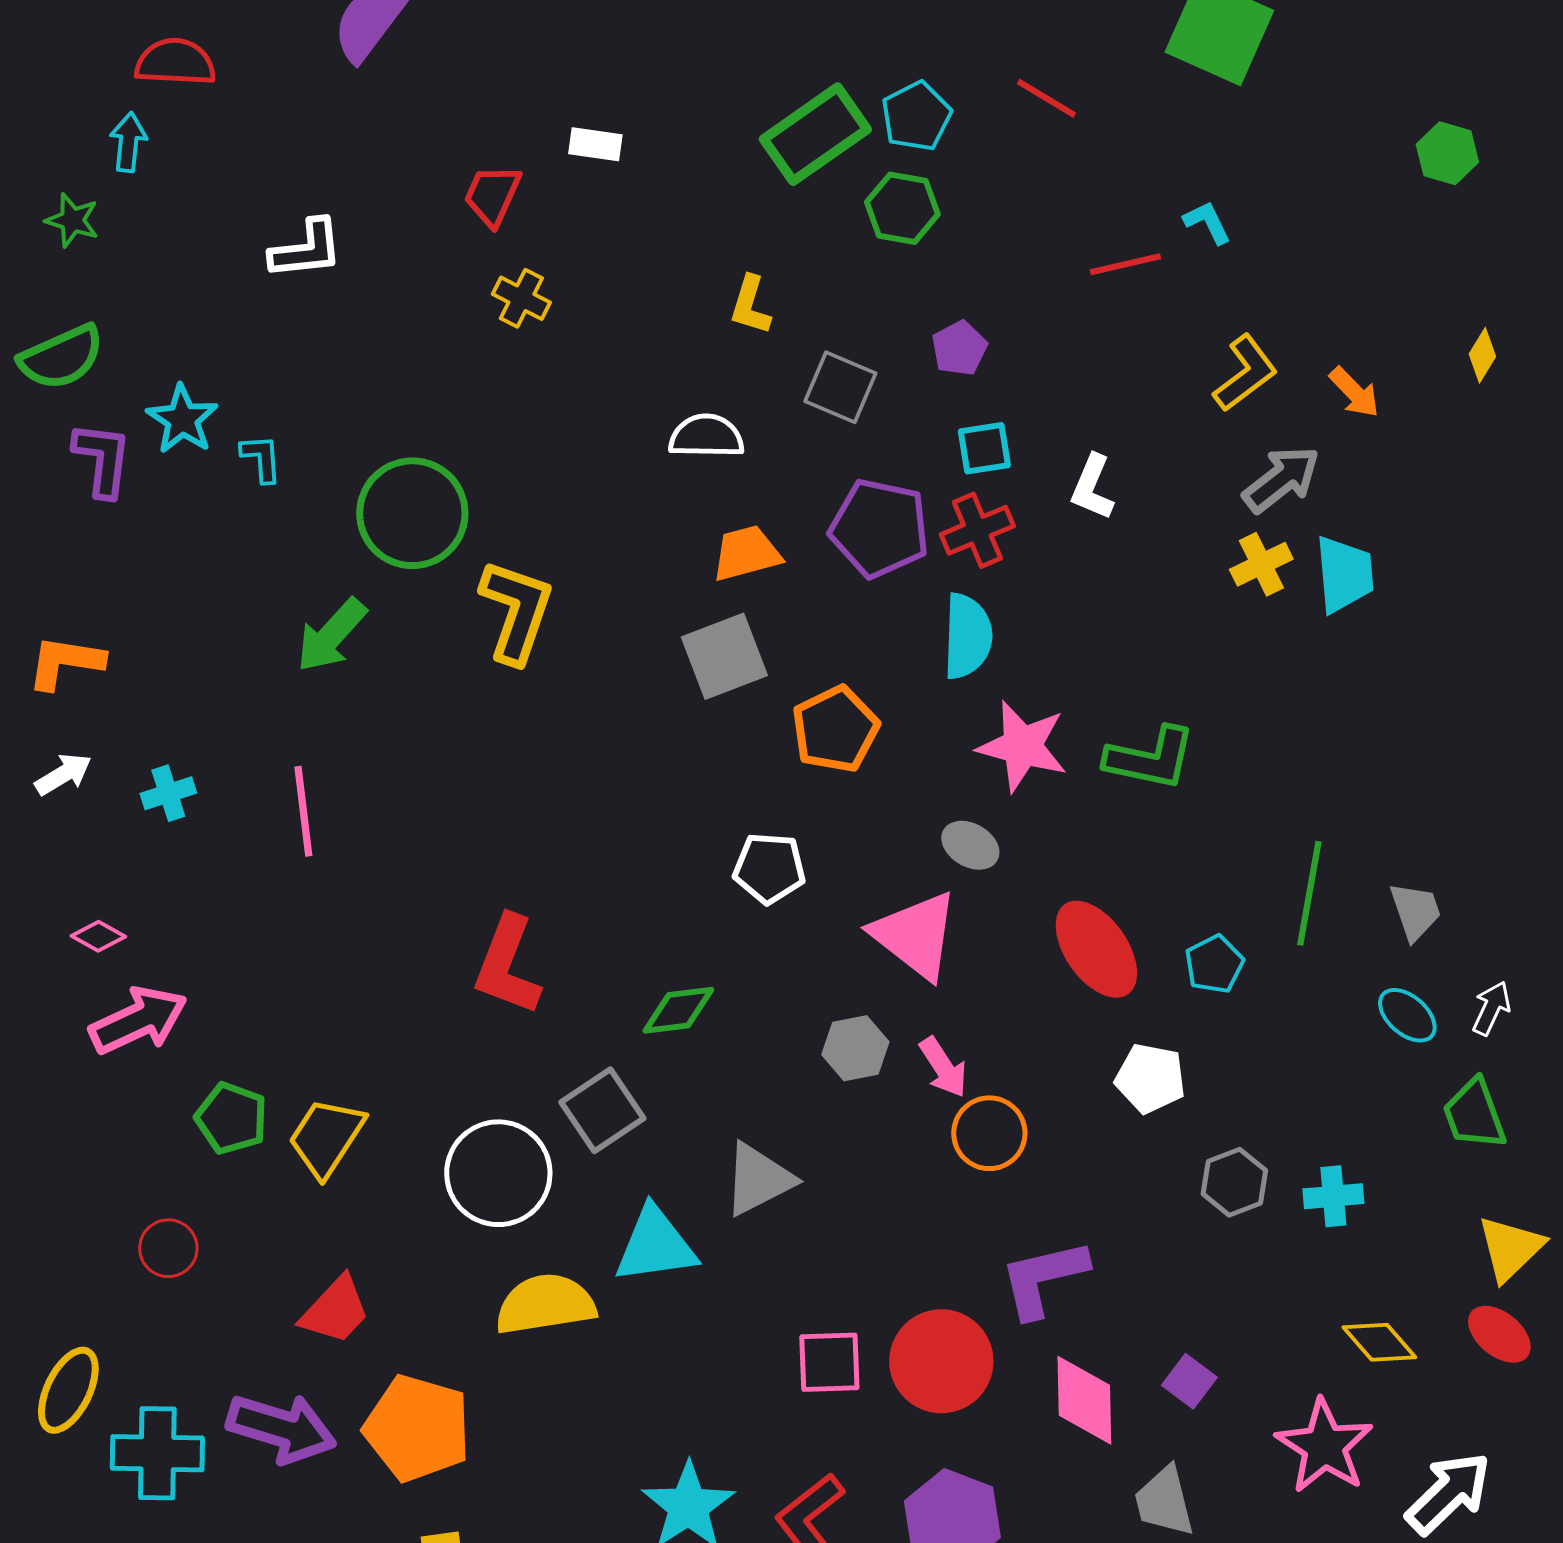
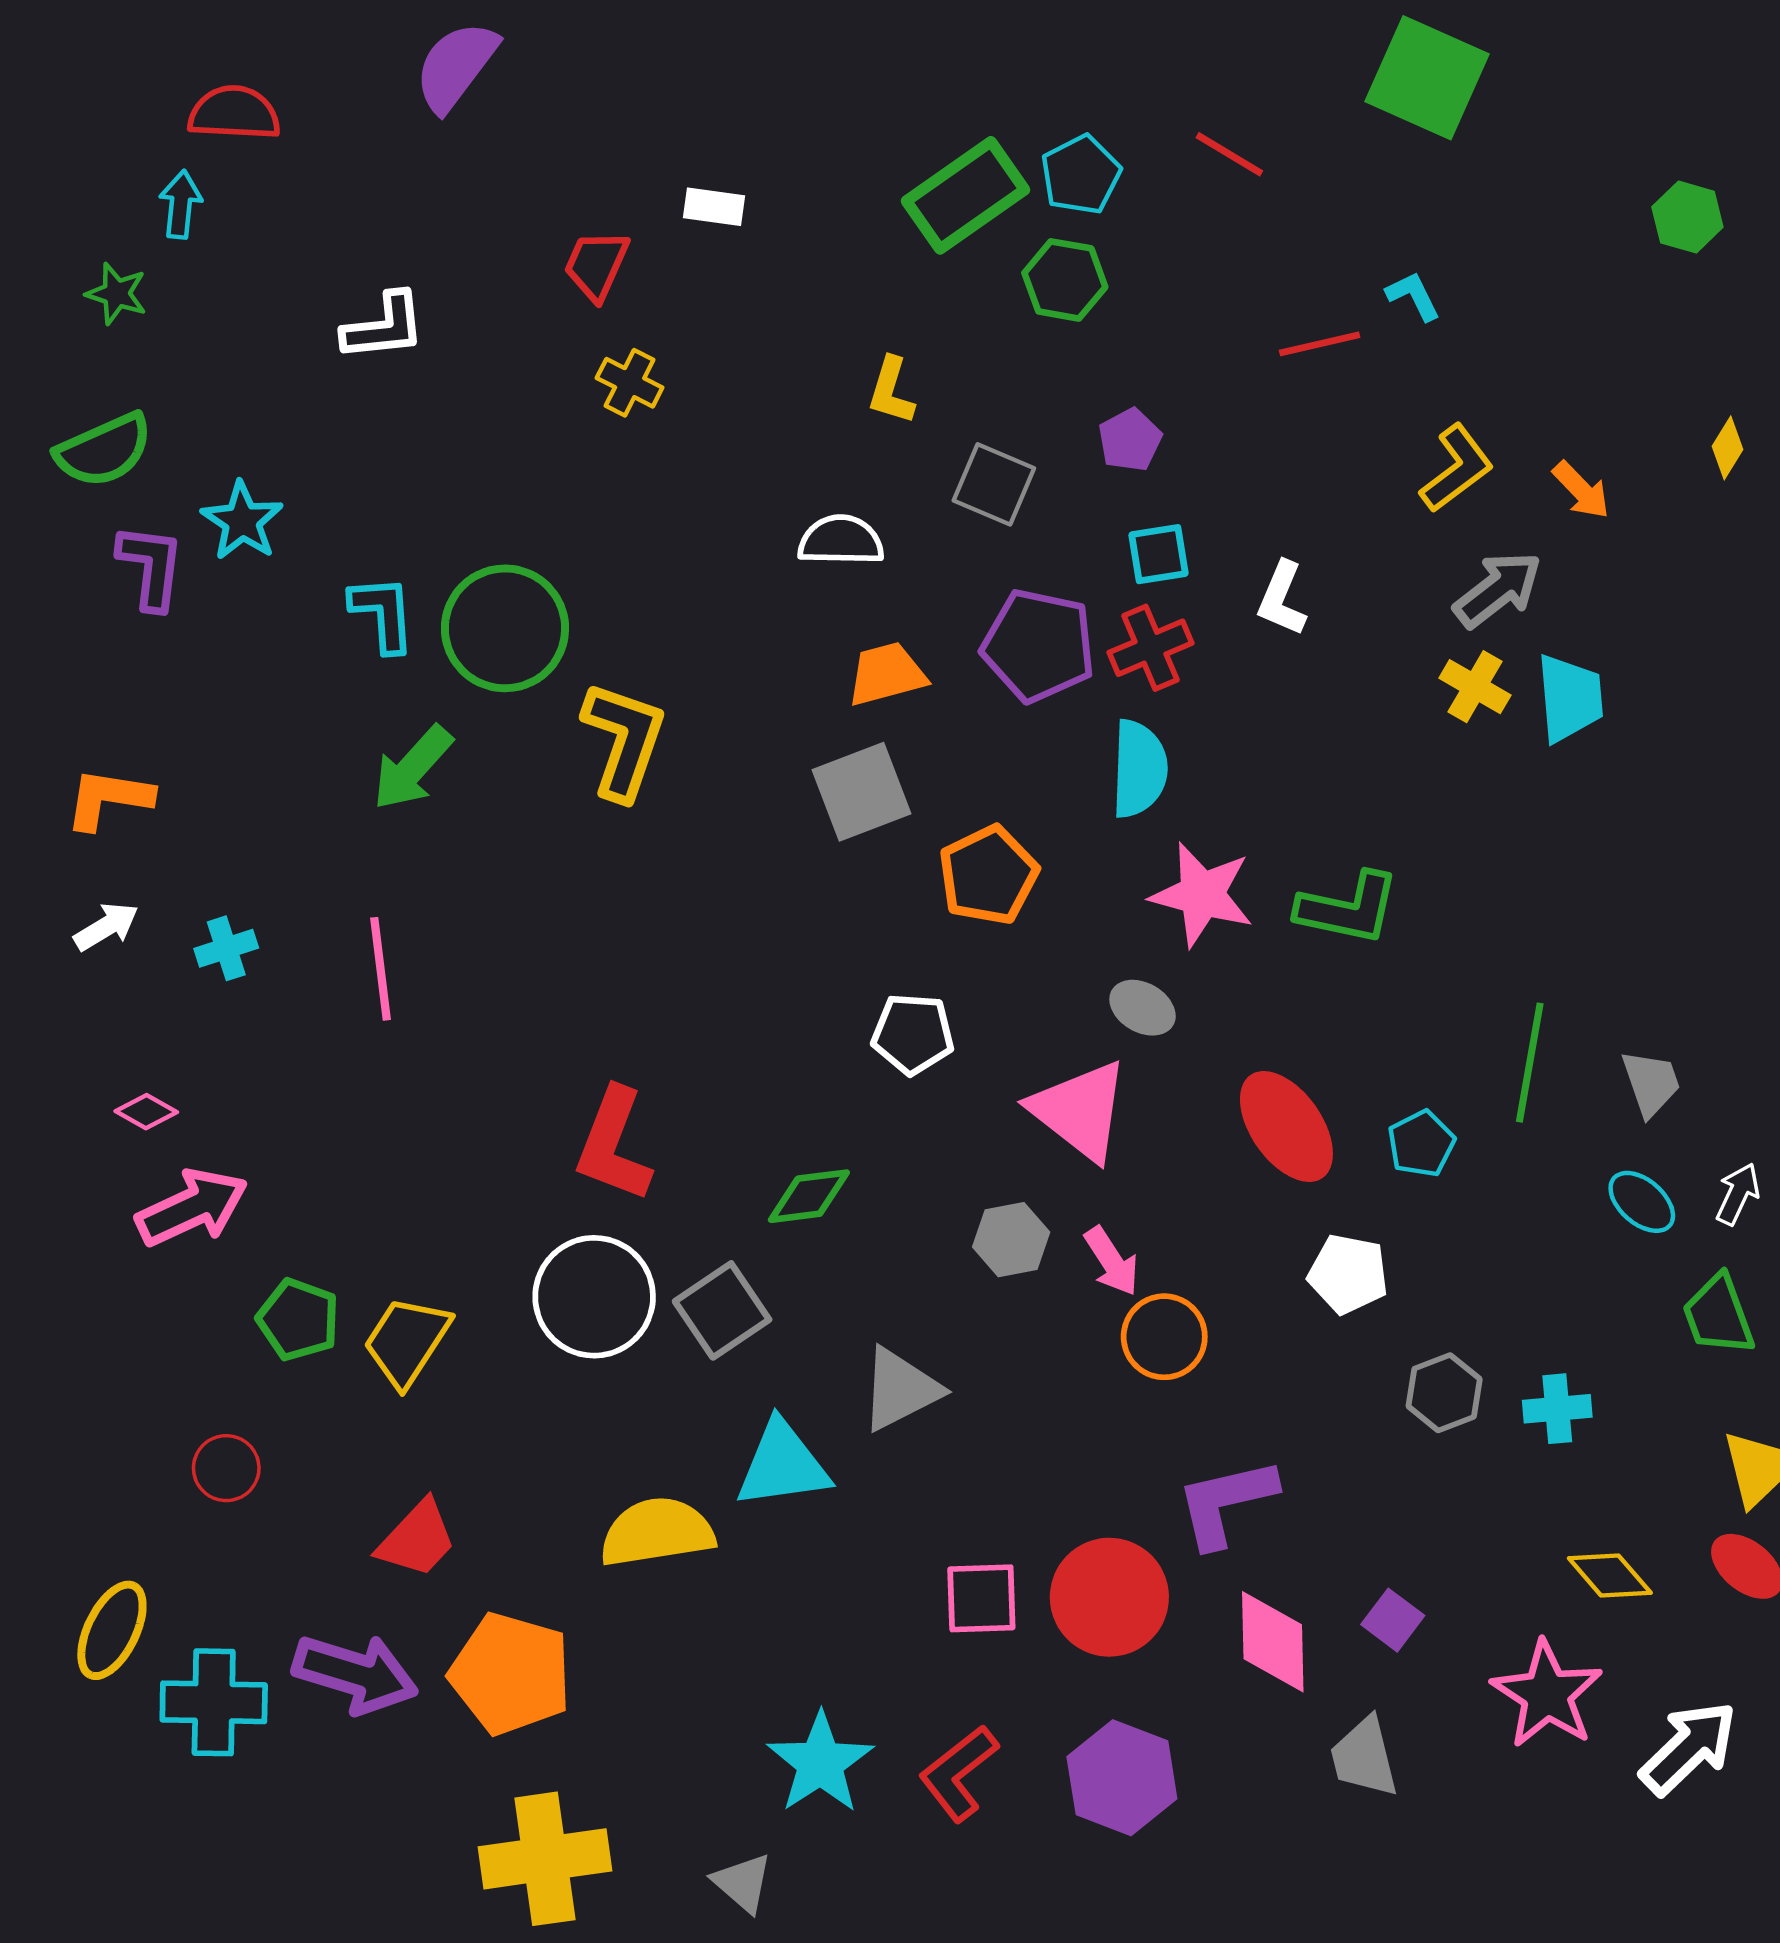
cyan L-shape: (261, 458) -> (383, 614), moved, size x1.4
yellow cross: (1261, 564) -> (1475, 687), turned -34
white circle: (498, 1173) -> (594, 1297), moved

